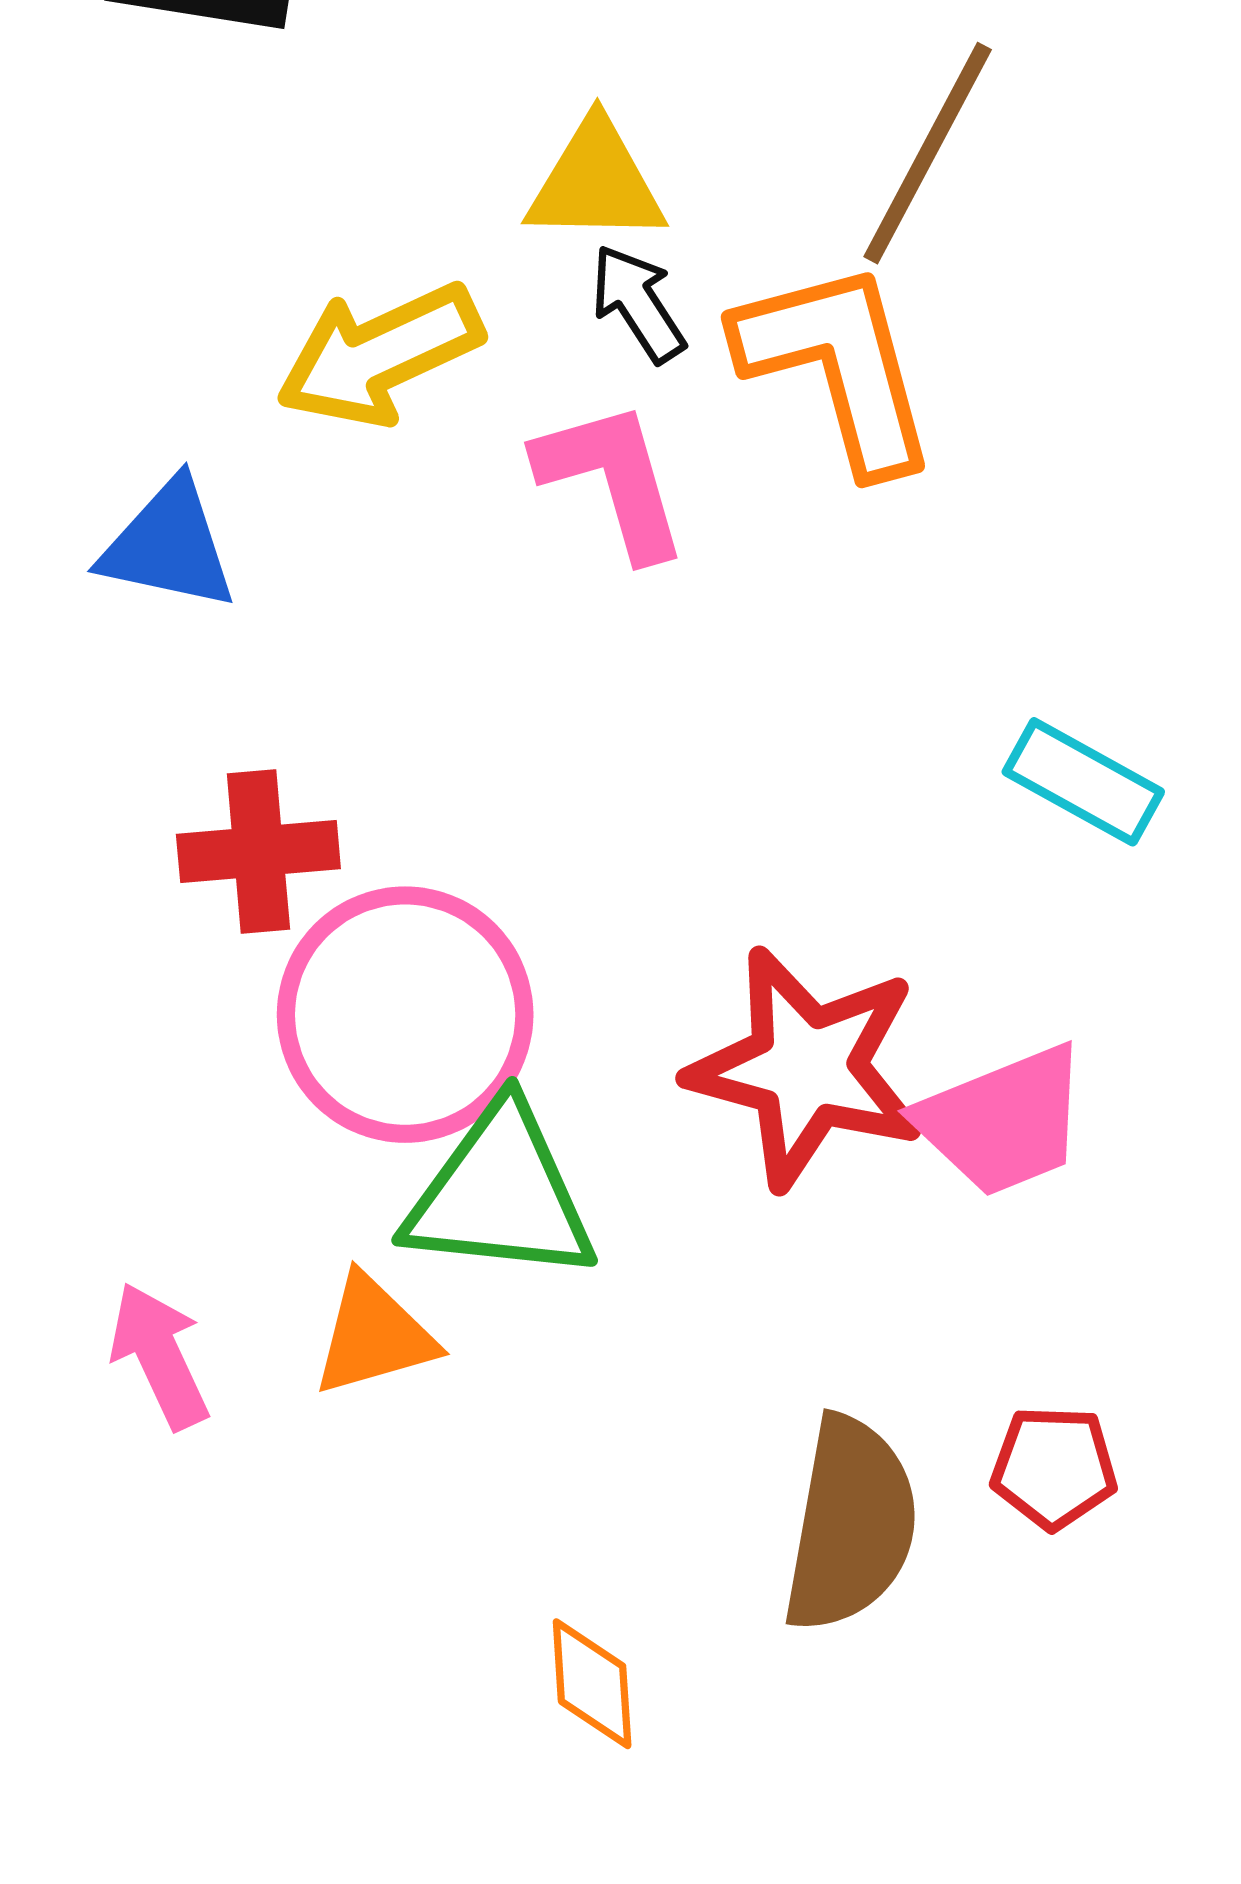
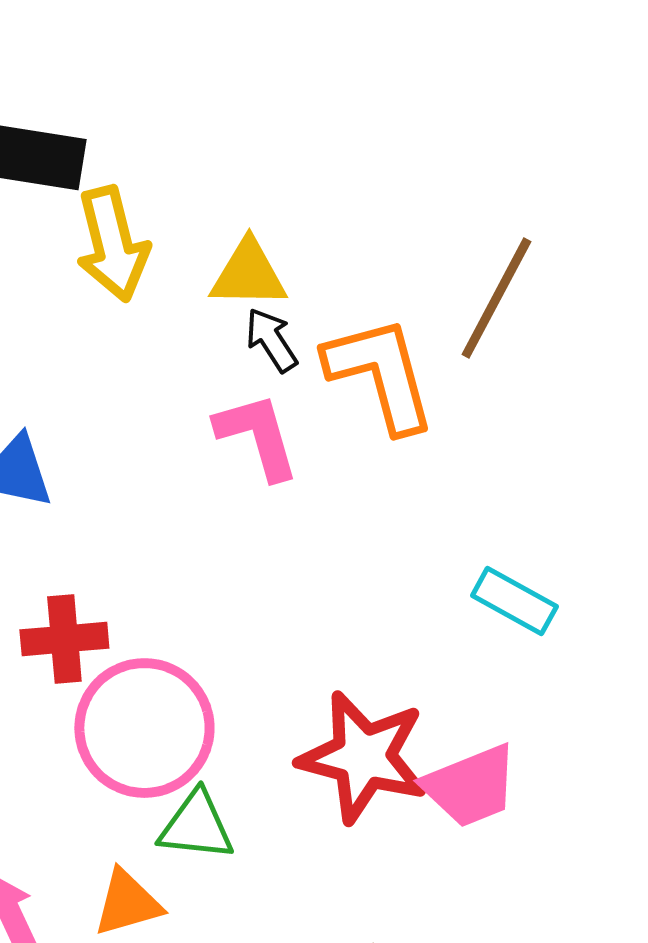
brown line: (928, 153) -> (496, 298), moved
yellow arrow: (379, 355) -> (112, 244), moved, turned -79
green triangle: (500, 1194) -> (196, 826), size x0.7

